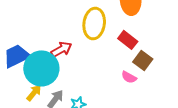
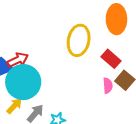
red arrow: (61, 49) -> (18, 60), moved
pink semicircle: (129, 77) -> (108, 86), moved, turned -126

